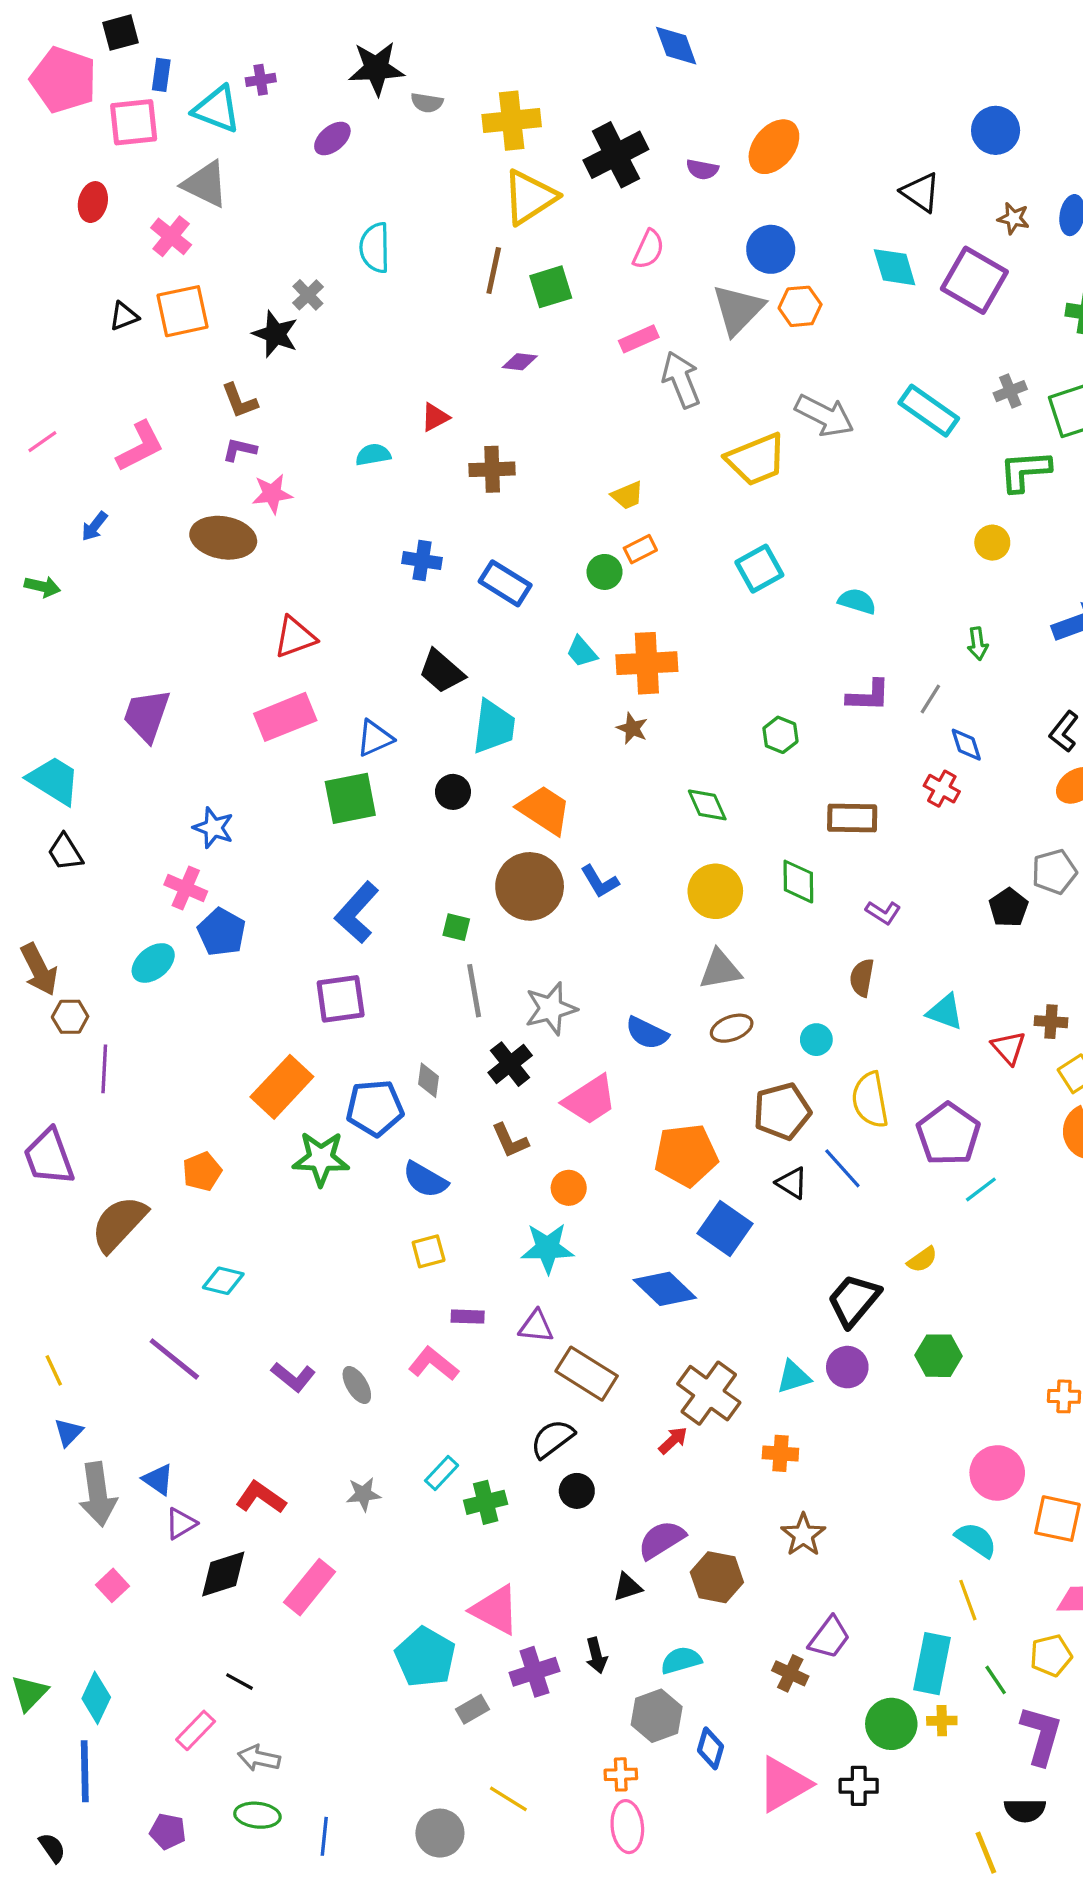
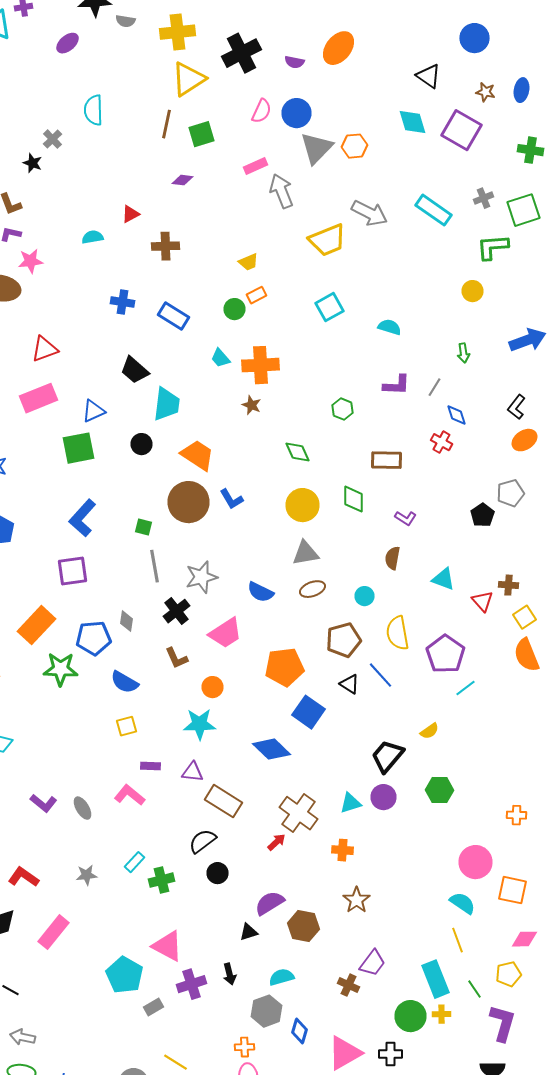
blue circle: (771, 249) -> (296, 113), moved
black star: (275, 334) -> (32, 163), size x0.7
cyan rectangle: (932, 1664) -> (436, 979), turned -33

